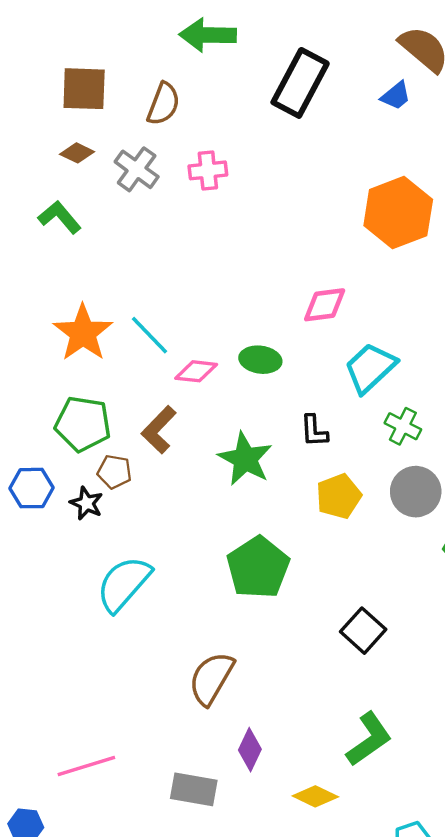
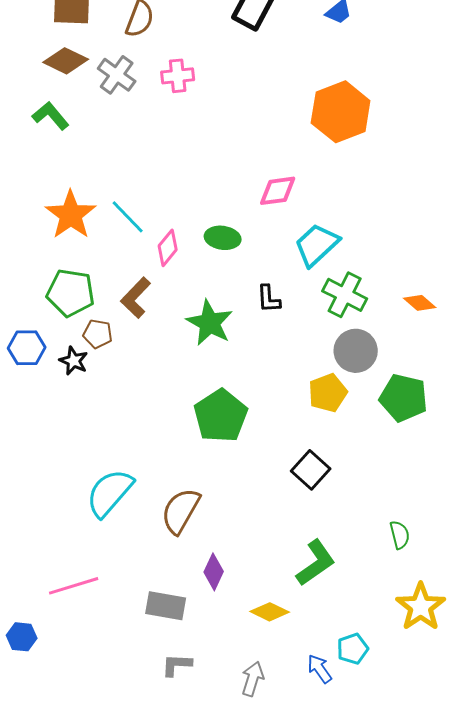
brown diamond: (77, 153) -> (66, 61), size x1.5
pink diamond: (196, 371) -> (168, 248), turned -57
green cross: (403, 426) -> (345, 295), size x1.4
yellow pentagon: (339, 496) -> (328, 393), moved
cyan semicircle: (124, 584) -> (110, 493), moved

